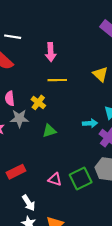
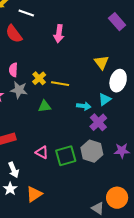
yellow line: (57, 80) -> (60, 84), moved

